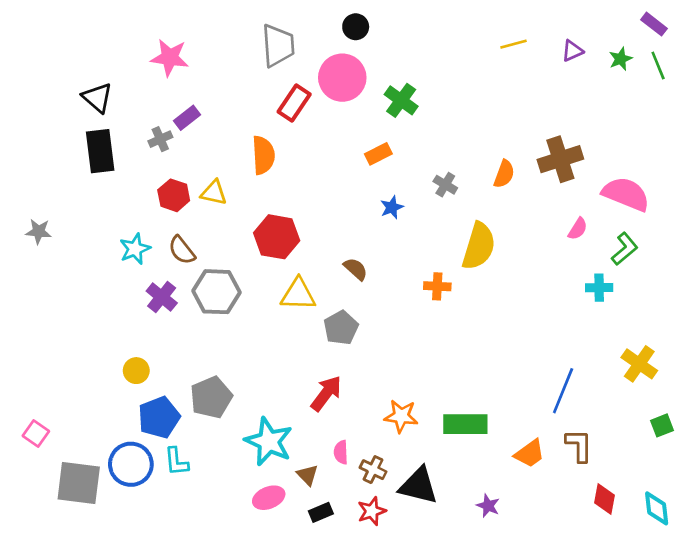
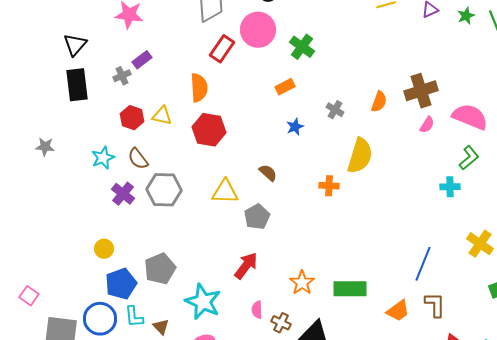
black triangle: (97, 98) -> (75, 45), turned 30
pink semicircle: (578, 229) -> (427, 125), moved
gray star: (39, 231) -> (45, 147), moved
red hexagon: (277, 237) -> (209, 130), moved
orange star: (401, 416) -> (302, 283), turned 30
brown triangle: (307, 475) -> (161, 327), moved

